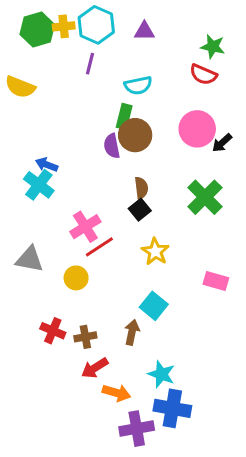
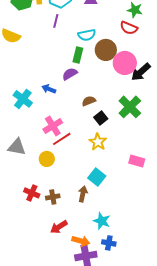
brown circle: (135, 135) -> (106, 50), moved
black arrow: (222, 143) -> (141, 72), size x1.5
purple semicircle: (112, 146) -> (70, 74), turned 70
blue arrow: (47, 165) -> (49, 89), moved
brown semicircle: (141, 188) -> (89, 101), turned -104
black square: (140, 210) -> (101, 118), moved
red arrow: (95, 368) -> (59, 227), moved
orange arrow: (116, 393) -> (81, 241), moved
blue cross: (172, 408) -> (109, 243), size x0.6

